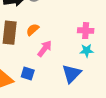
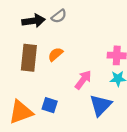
pink arrow: (45, 49) -> (83, 80), moved

